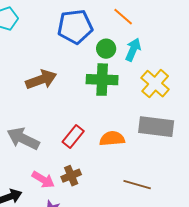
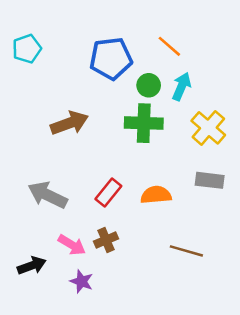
gray rectangle: (156, 127) -> (210, 180), size x0.7

